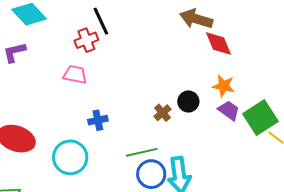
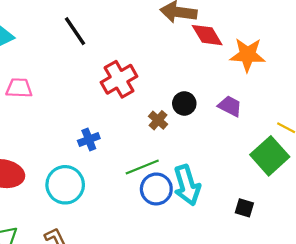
red cross: (86, 40) -> (119, 79), moved, size x1.4
pink trapezoid: (75, 75) -> (19, 88), moved
orange star: (224, 86) -> (248, 55), moved, size x1.4
green square: (260, 118) -> (270, 156), moved

